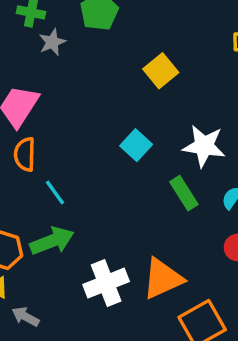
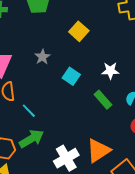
gray star: (52, 42) -> (42, 57), moved
white star: (204, 146) -> (110, 71), size x0.7

